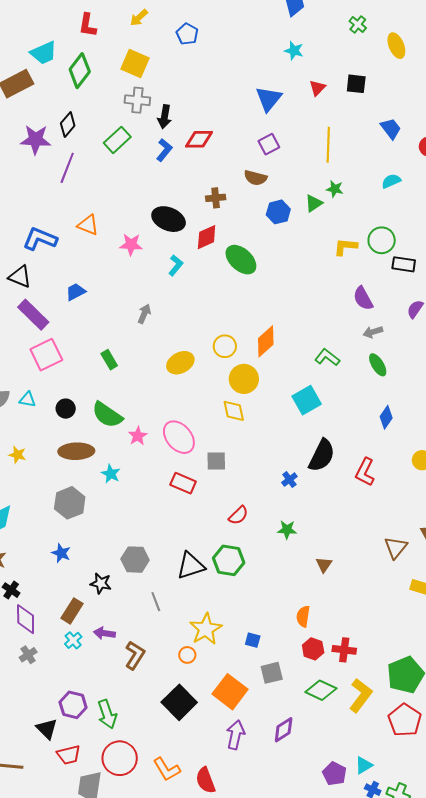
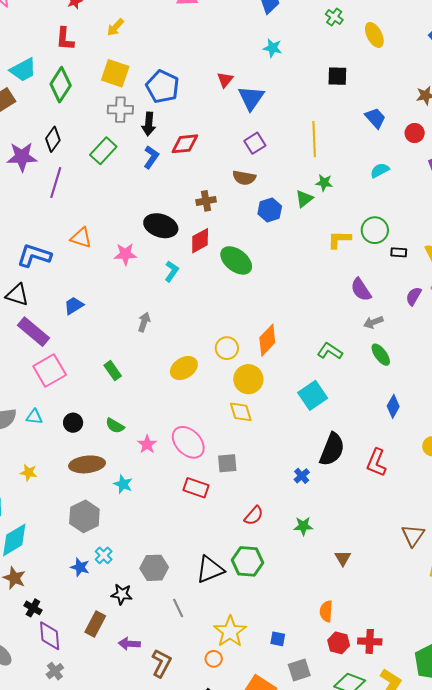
blue pentagon: (187, 34) -> (163, 87), moved, size x1.5
red triangle: (317, 88) -> (225, 80), moved
black rectangle: (404, 264) -> (399, 252), size x0.7
green semicircle: (107, 415) -> (115, 426), size x0.6
cyan cross: (73, 640) -> (104, 555), moved

